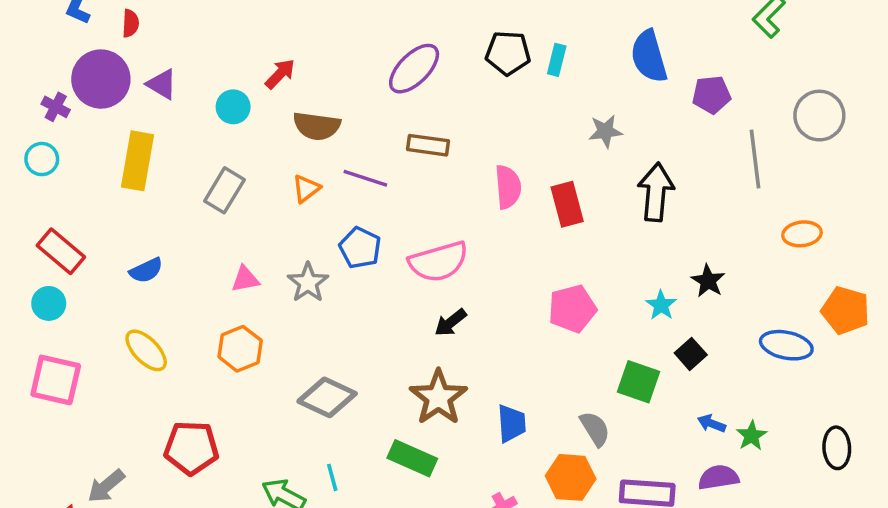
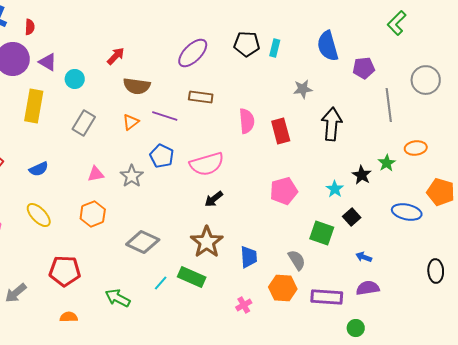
cyan circle: (233, 107) -> (75, 79), moved
green star: (752, 436) -> (387, 163), moved
cyan line: (332, 477) -> (161, 283), moved, turned 56

